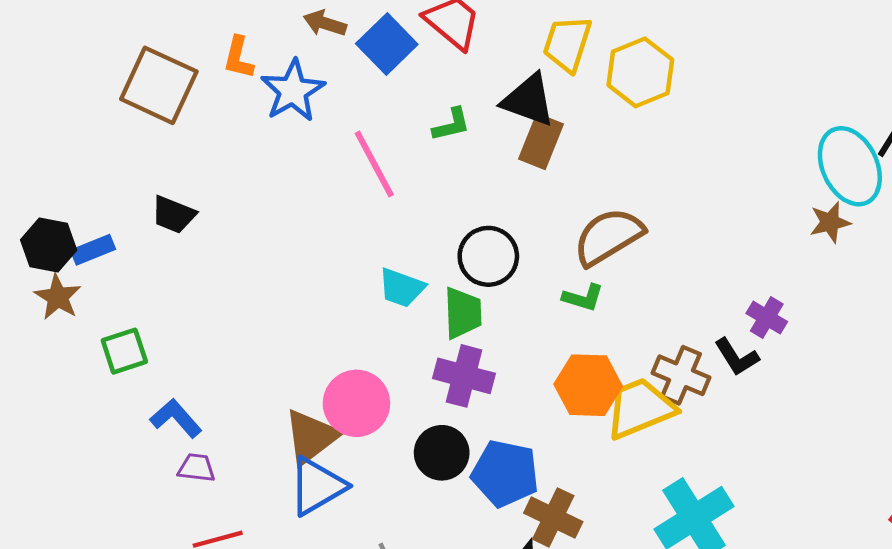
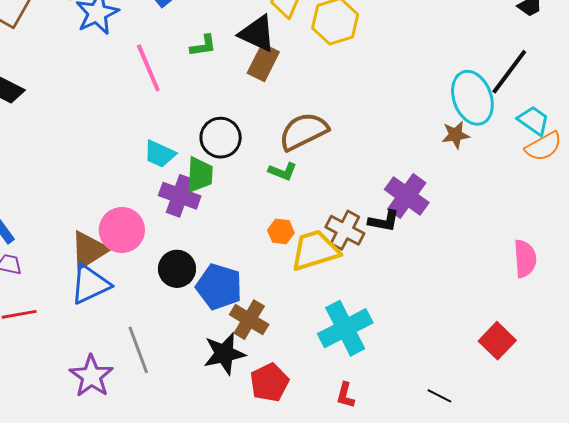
purple cross: (767, 318) -> (407, 196), size x1.6
black L-shape: (737, 357) -> (384, 221), turned -52
purple cross: (464, 376) -> (180, 196), moved
orange hexagon: (588, 385) -> (281, 231), size x0.6

